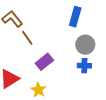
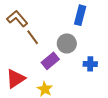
gray circle: (85, 45) -> (67, 43), moved

